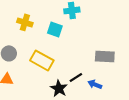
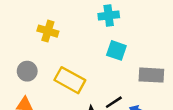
cyan square: (55, 29) -> (116, 50), moved

